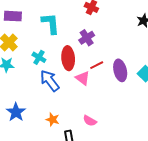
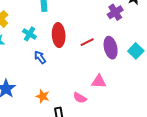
purple cross: (87, 38) -> (115, 12), moved
pink triangle: (83, 78) -> (99, 81), moved, turned -35
blue arrow: (50, 81) -> (40, 57), size x0.6

